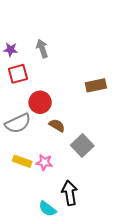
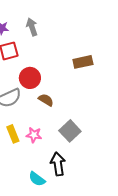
gray square: (82, 145) -> (70, 131), moved
yellow rectangle: (22, 161) -> (13, 134), turned 48

